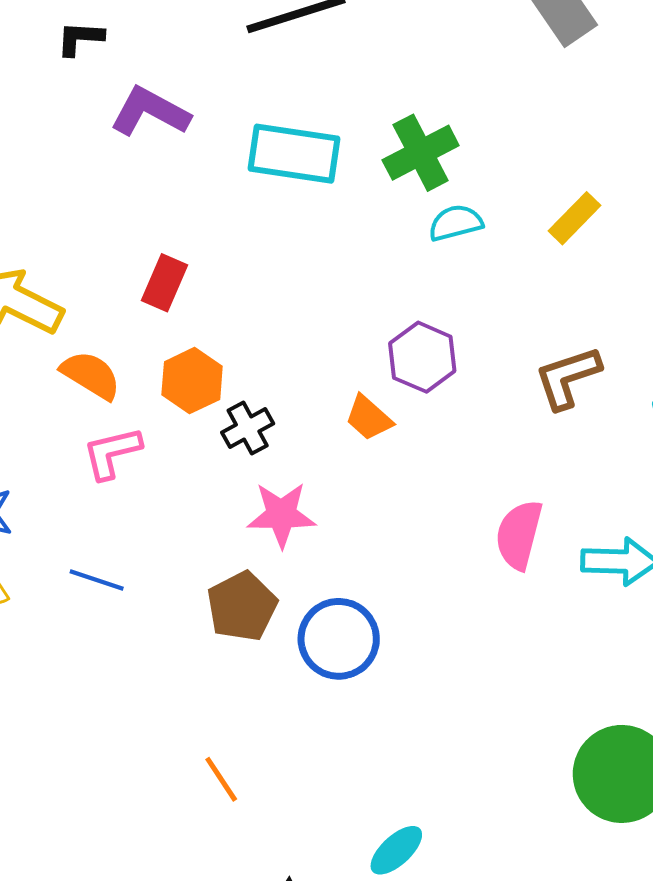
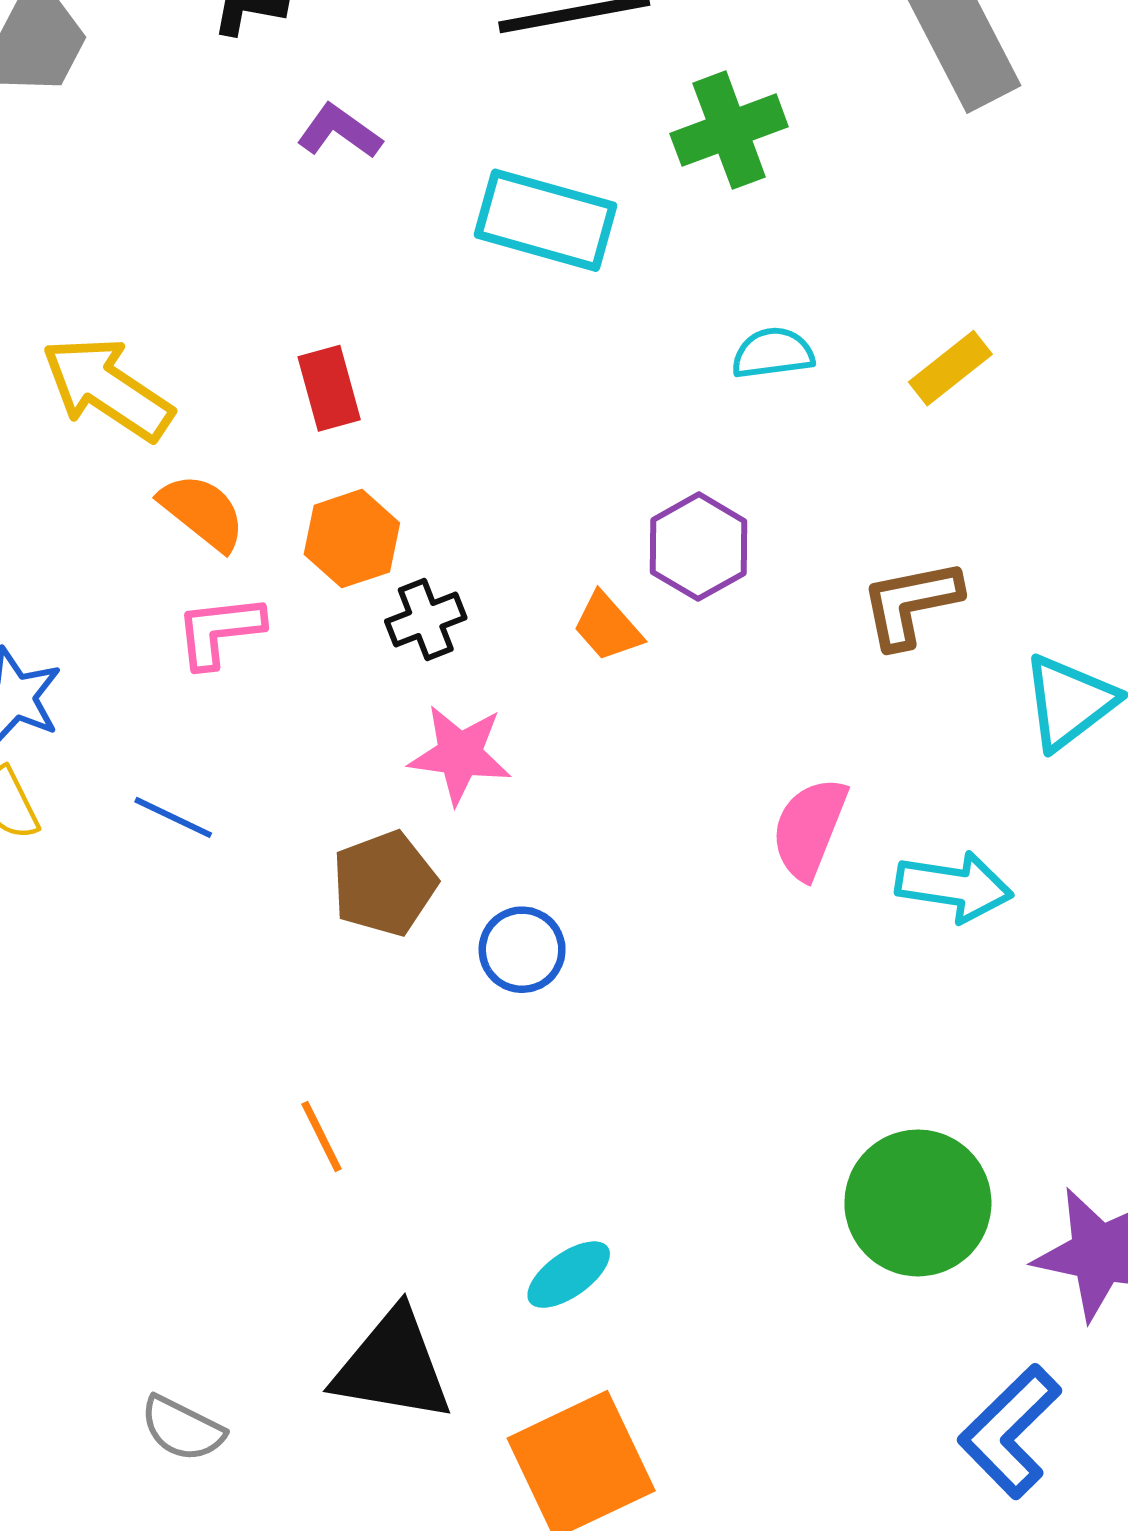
purple L-shape: (150, 112) -> (339, 131), size x0.7
green cross: (421, 153) -> (729, 130), moved
red rectangle: (165, 283) -> (329, 388), turned -46
blue circle: (339, 639) -> (522, 950), size x0.7

